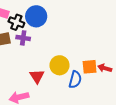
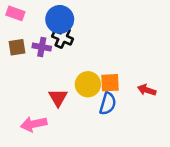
black cross: (16, 22) -> (63, 38), moved
orange square: (90, 67) -> (110, 83), moved

